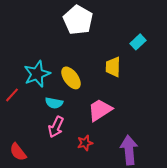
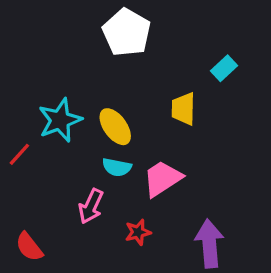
cyan semicircle: (54, 103) -> (117, 167), moved

